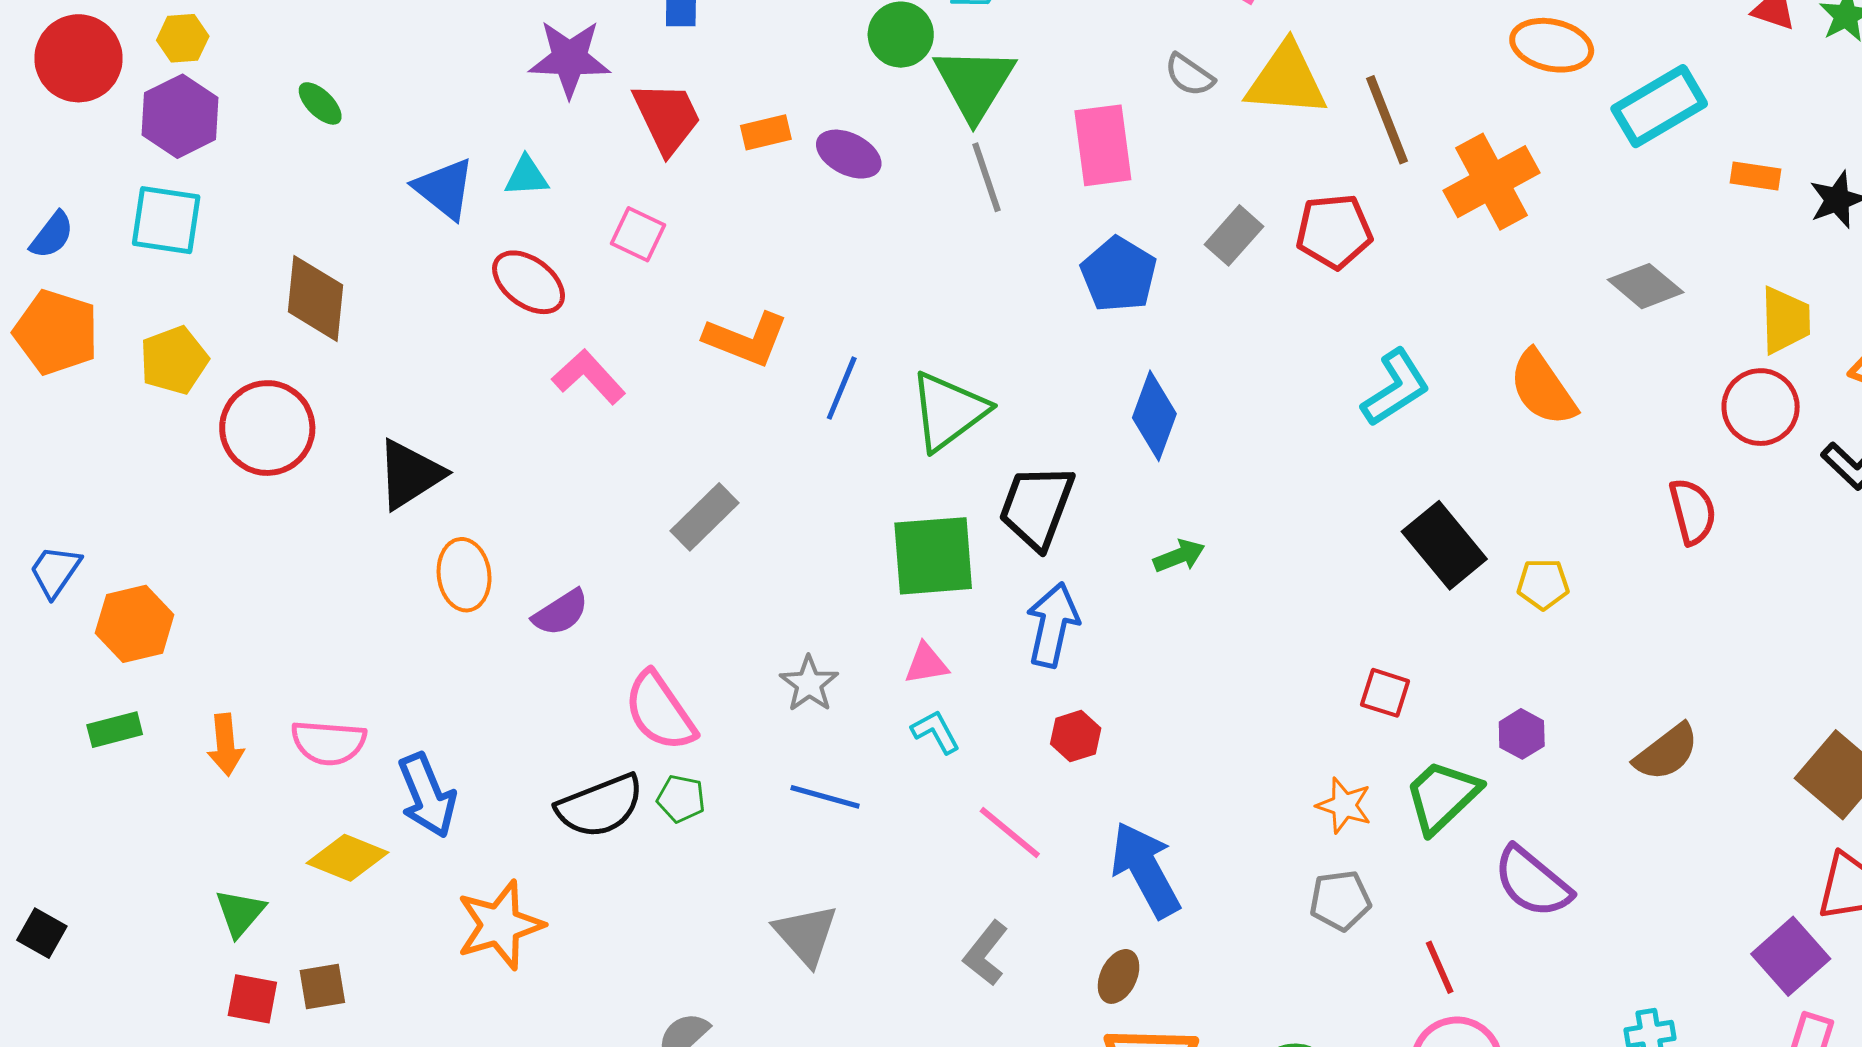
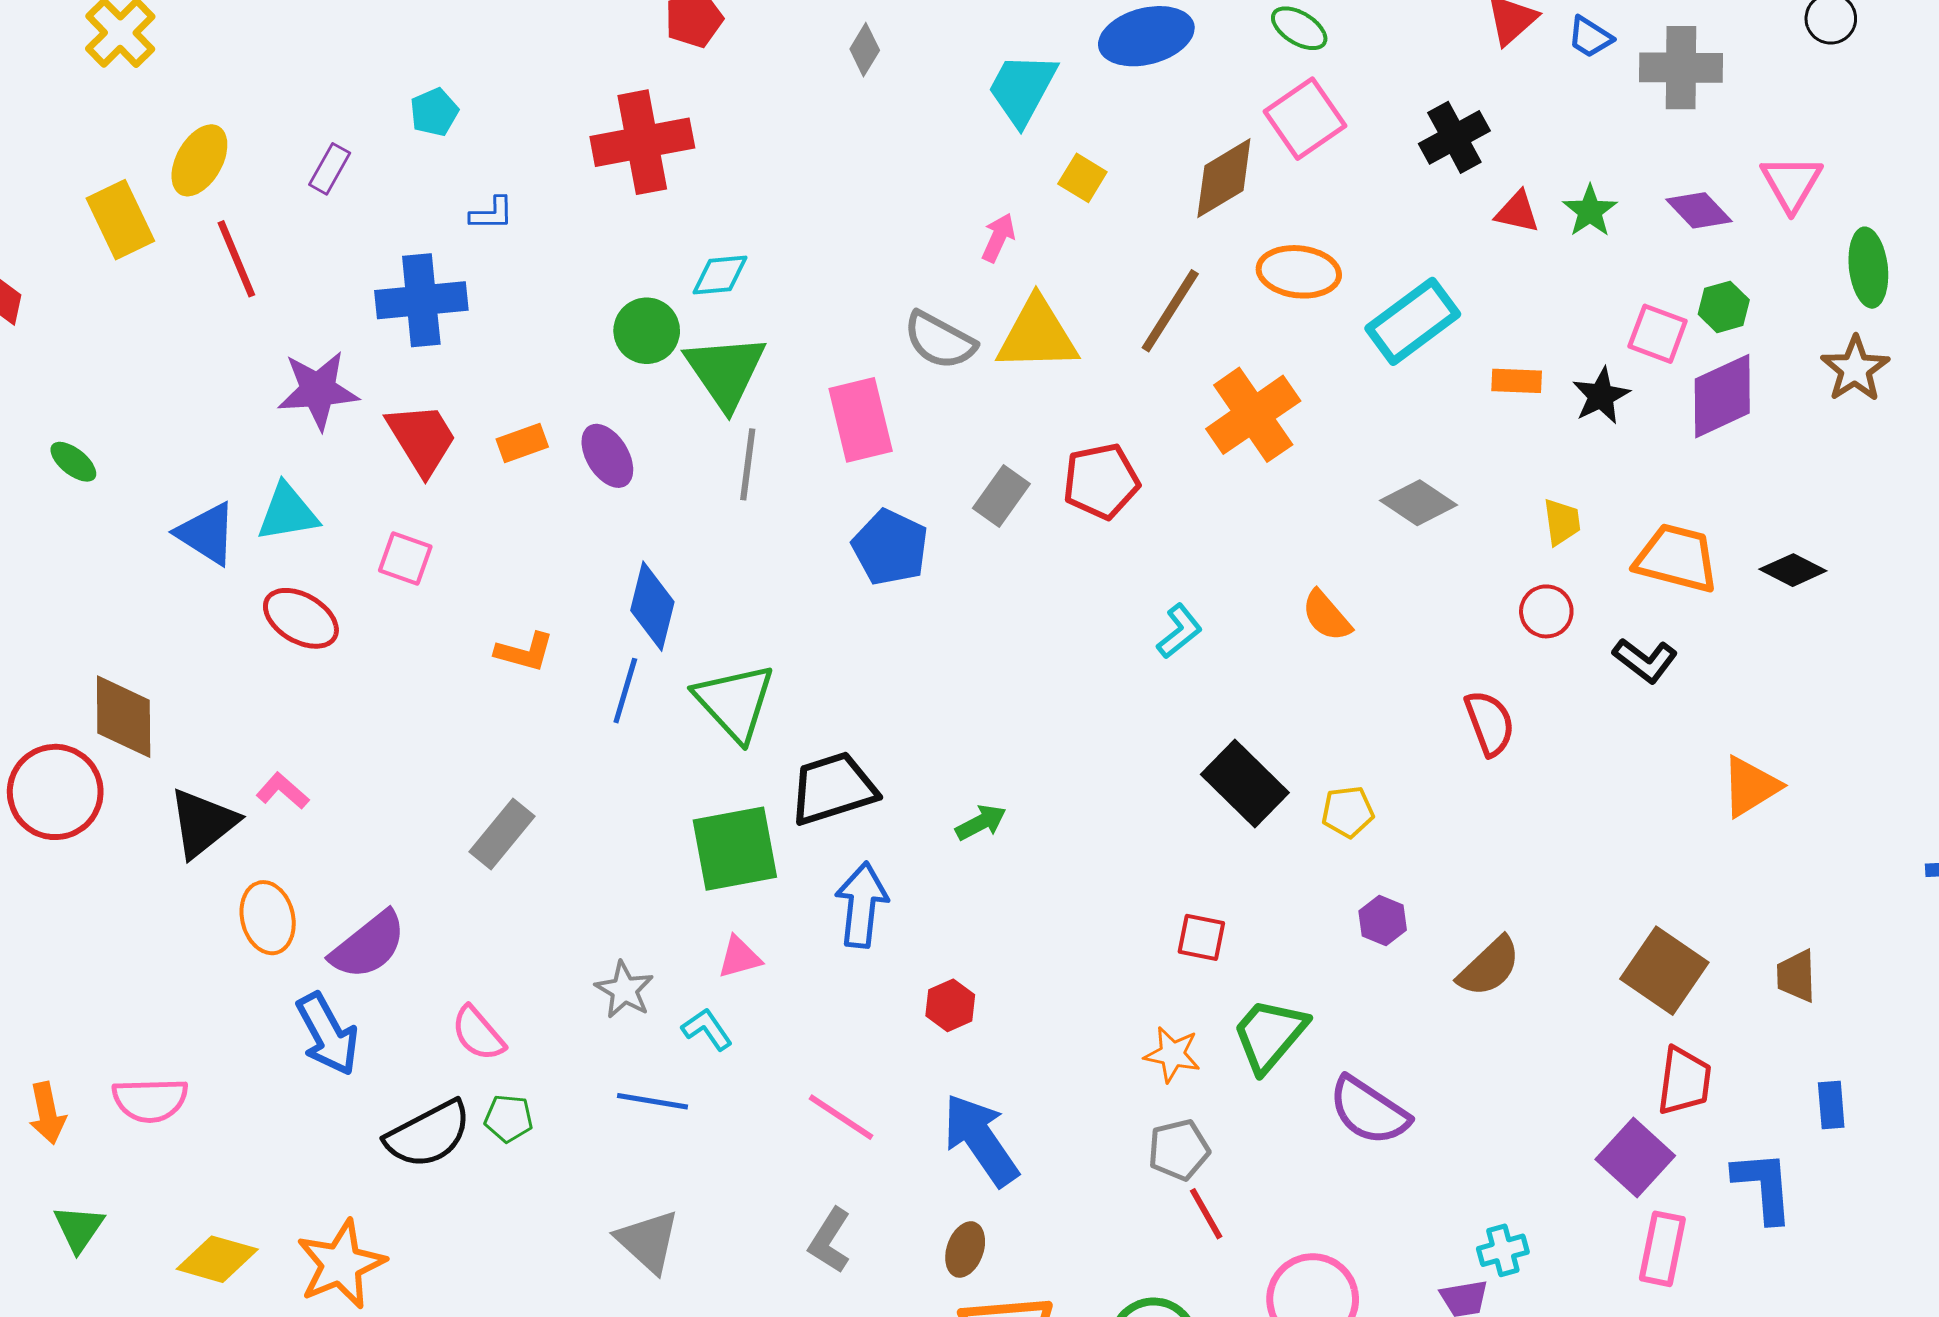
gray semicircle: (1189, 75) -> (940, 340), size x1.4
brown line: (1387, 120) -> (1170, 311), moved, turned 60
purple ellipse: (849, 154) -> (607, 456), turned 38
cyan triangle: (526, 176) -> (288, 512), size x1.4
gray line: (986, 177) -> (748, 464), turned 32
brown diamond: (315, 298) -> (124, 717), moved
yellow trapezoid: (1785, 320) -> (1562, 522), size x0.7
orange L-shape: (746, 339) -> (525, 652), size x0.7
pink L-shape: (589, 377) -> (282, 791), moved, size x0.7
cyan L-shape: (1396, 388) -> (1179, 631), size x0.7
orange semicircle: (1543, 388) -> (1326, 616), size x0.7
red circle: (1761, 407) -> (1546, 611), size x0.7
green triangle: (948, 411) -> (735, 702), turned -30
blue diamond: (1154, 416) -> (652, 606), moved
black trapezoid: (1037, 507) -> (833, 788), turned 58
purple semicircle: (561, 613) -> (368, 945), size x1.4
pink semicircle: (660, 711) -> (478, 1033), size x0.7
cyan L-shape: (936, 732) -> (707, 1029), moved
purple hexagon: (1522, 734) -> (1383, 921), moved
red hexagon: (1076, 736) -> (950, 1005), moved
blue arrow: (427, 795) -> (328, 1034), moved
yellow diamond: (348, 858) -> (217, 1259), moved
green triangle: (240, 913) -> (79, 1228), moved
red line: (1440, 967) -> (1206, 1214), moved

